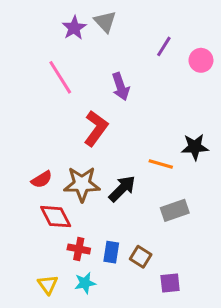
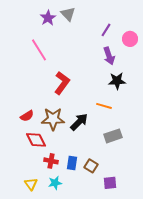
purple arrow: (121, 87) -> (109, 56), moved
black star: (195, 147) -> (117, 81), moved

